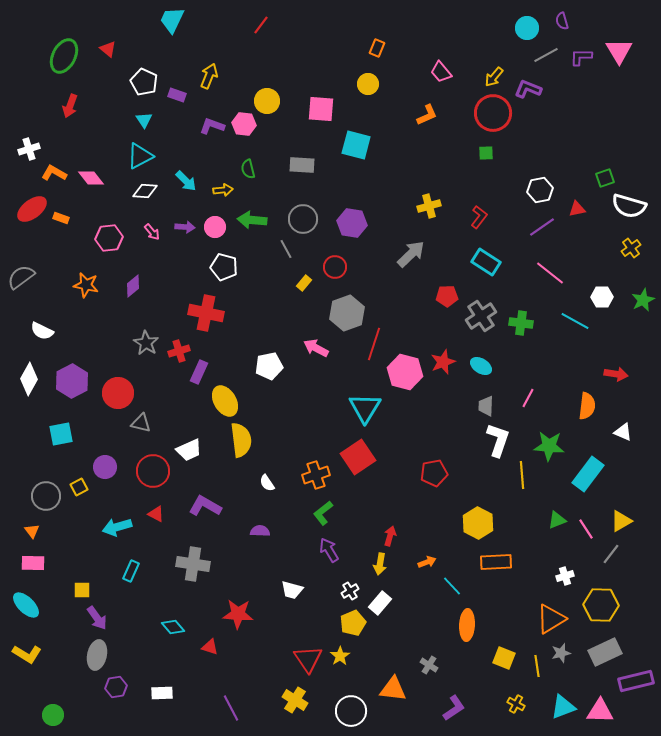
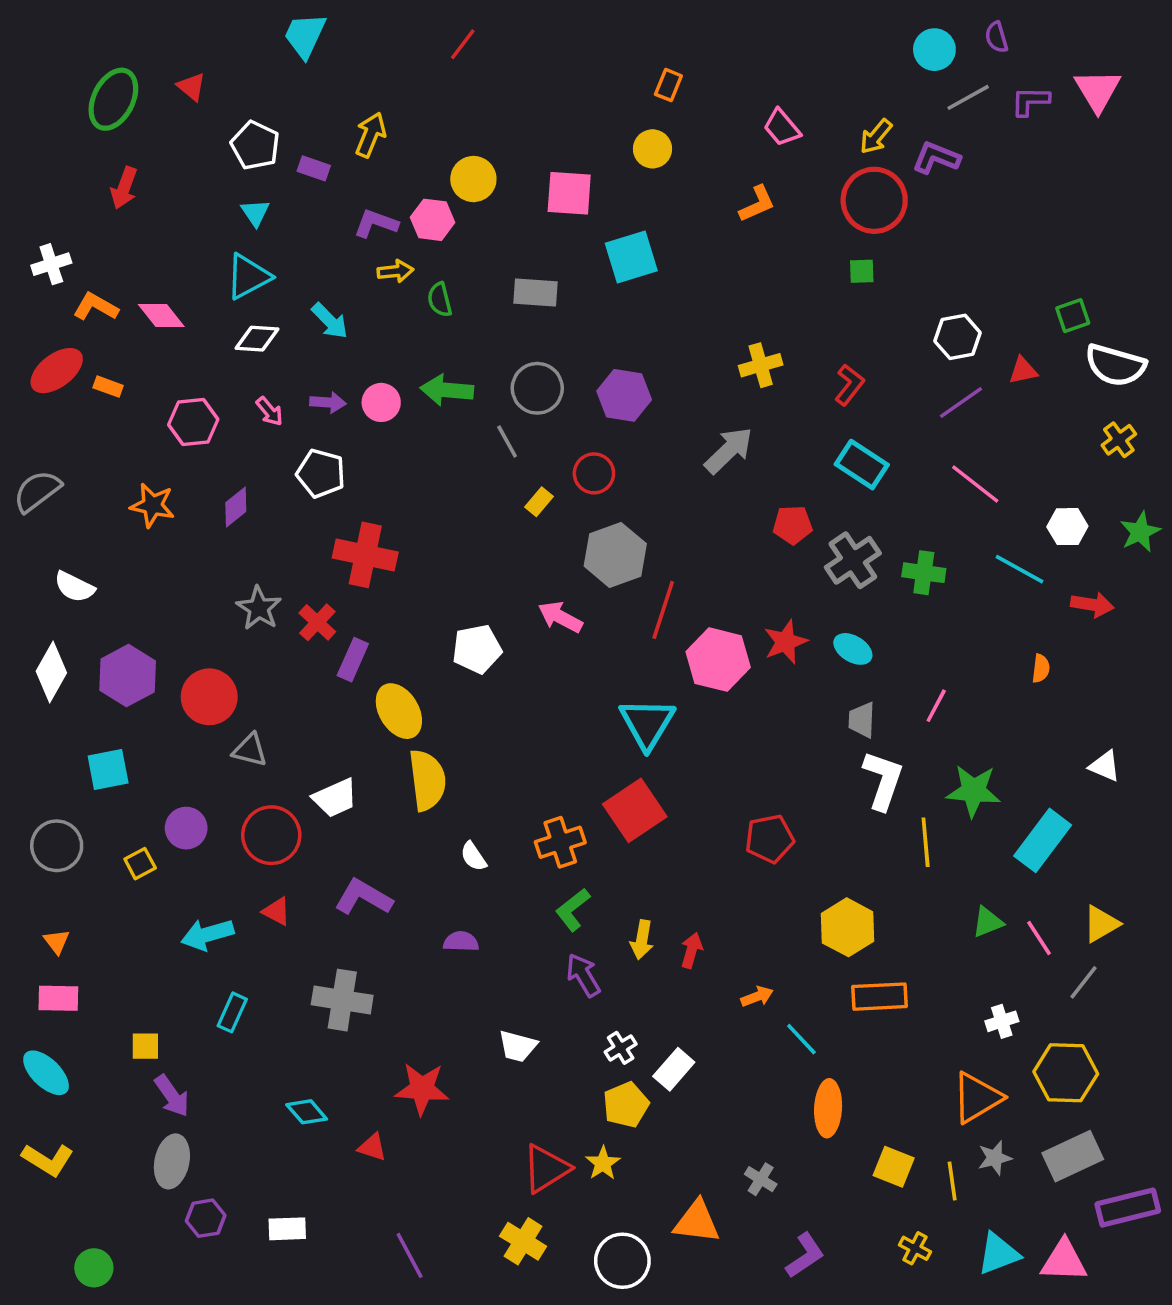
cyan square: (356, 145) -> (631, 257), turned -32
yellow arrow: (223, 190) -> (395, 271), moved
white pentagon: (224, 267) -> (321, 473), moved
red cross: (179, 351) -> (317, 622), turned -30
red arrow: (616, 374) -> (1092, 605), moved
orange semicircle: (587, 406) -> (1041, 668), moved, size x0.6
gray circle: (46, 496) -> (57, 846), moved
yellow arrow: (380, 564) -> (642, 940), moved
red triangle: (308, 659) -> (546, 1169), turned 32

